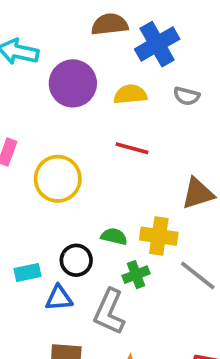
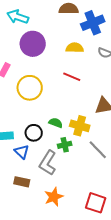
purple circle: (73, 83) -> (33, 44), moved
blue triangle: (59, 298) -> (22, 152), turned 42

